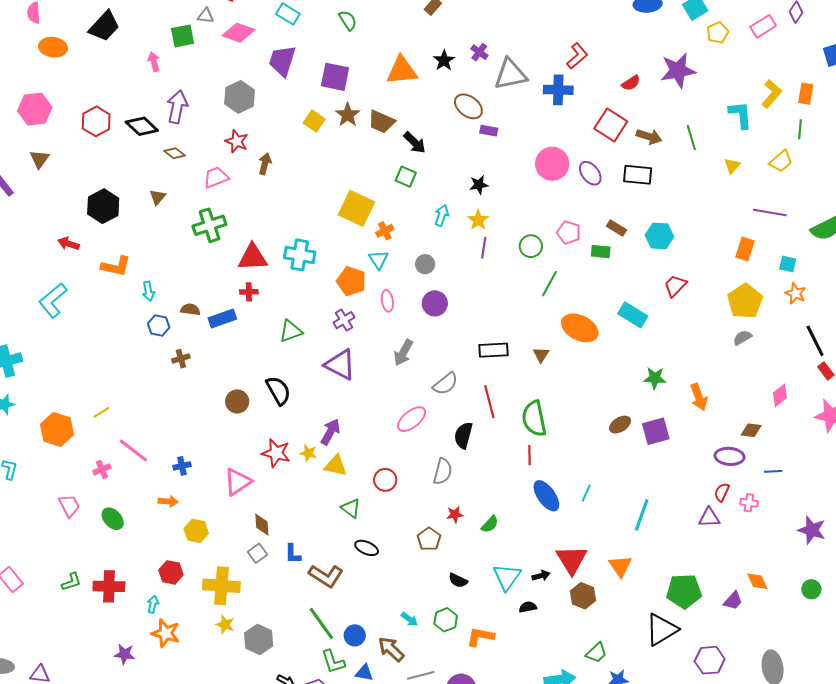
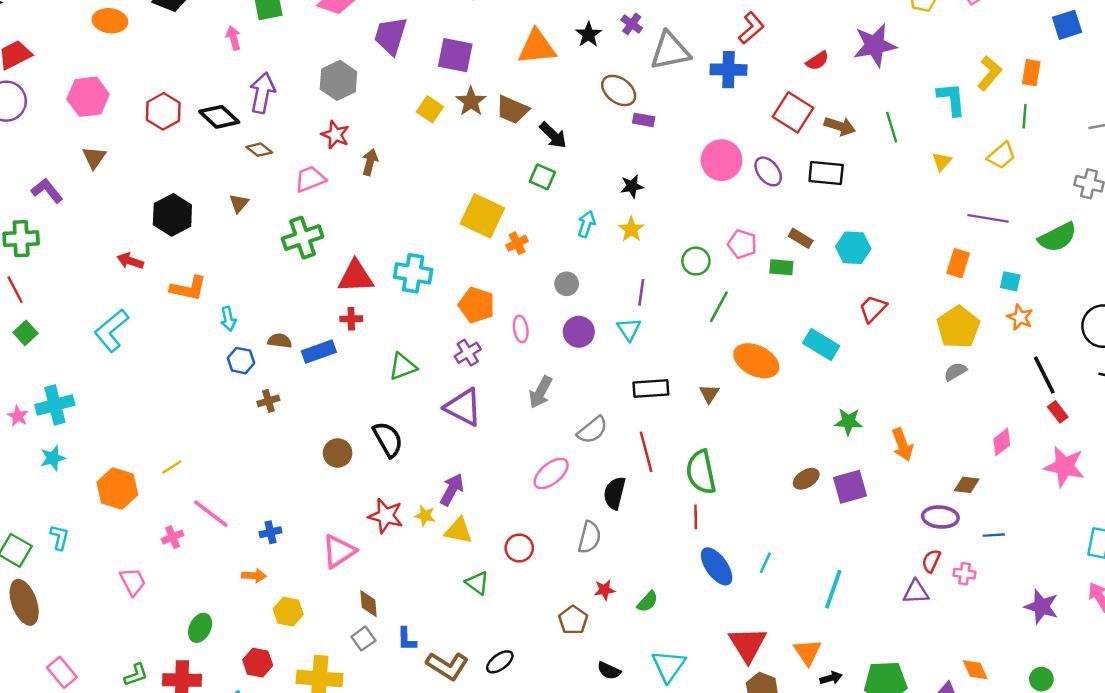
purple line: (484, 248) -> (641, 292), moved
cyan triangle: (378, 260) -> (629, 329), moved
green ellipse: (113, 519) -> (200, 628), moved, turned 70
black ellipse: (367, 548) -> (500, 662), moved, turned -60
black arrow: (541, 576) -> (831, 678), moved

